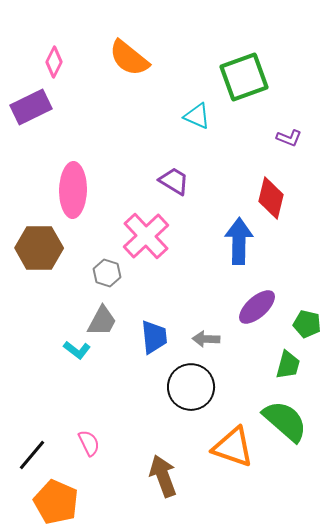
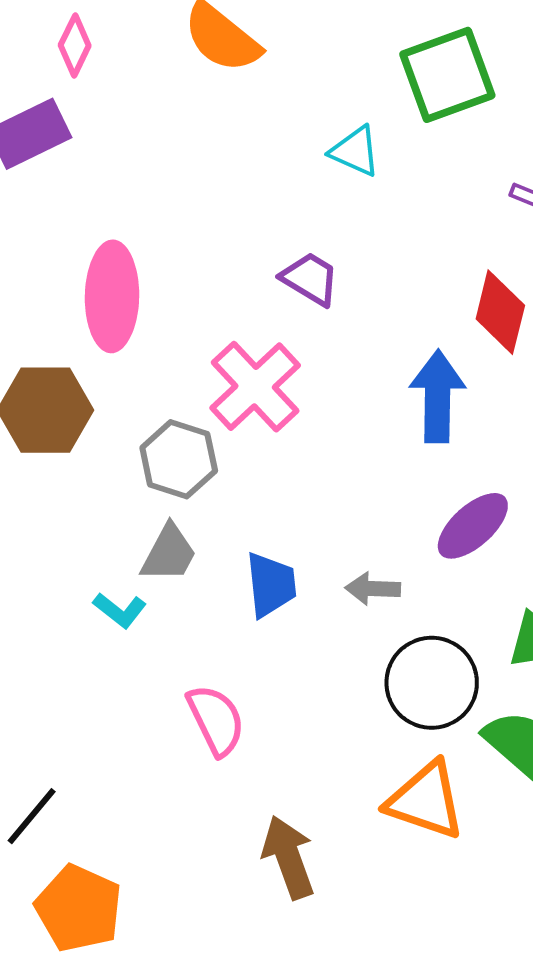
gray hexagon: (107, 273) -> (179, 459), size x1.4
black circle: (191, 387) -> (432, 683), moved
pink semicircle: (89, 443) -> (216, 720), moved, size x1.4

